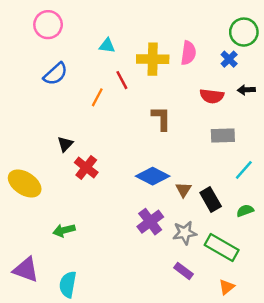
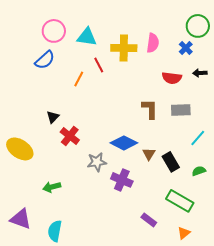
pink circle: (48, 25) -> (54, 31), moved
cyan triangle: (107, 46) -> (87, 37), size x1.5
brown L-shape: (161, 118) -> (150, 109), moved
purple cross: (150, 222) -> (122, 180), turned -30
gray star: (185, 233) -> (97, 162), moved

